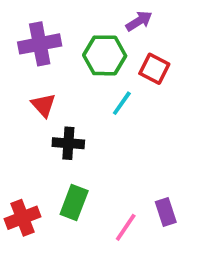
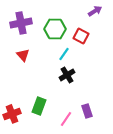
purple arrow: (139, 21) -> (95, 11), moved
black cross: (68, 143) -> (67, 75), moved, turned -35

